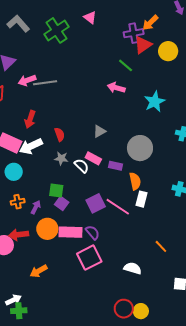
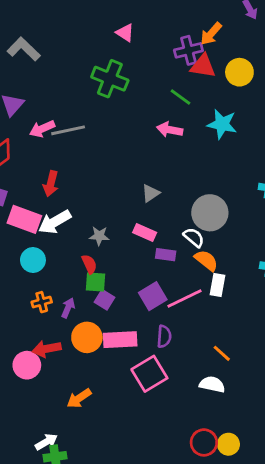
green cross: (56, 30) -> (110, 79), moved, turned -30
red triangle: (143, 45) -> (203, 66), turned 48
cyan star: (155, 102) -> (222, 124), moved, turned -30
red semicircle: (60, 134) -> (89, 264), moved
white semicircle: (81, 166) -> (194, 237), moved
purple rectangle: (116, 166) -> (166, 255), moved
orange semicircle: (135, 181) -> (206, 260), turned -36
pink line: (118, 207) -> (184, 298), turned -55
purple semicircle: (92, 232) -> (164, 336), moved, turned 49
orange line: (161, 246) -> (222, 353), moved

